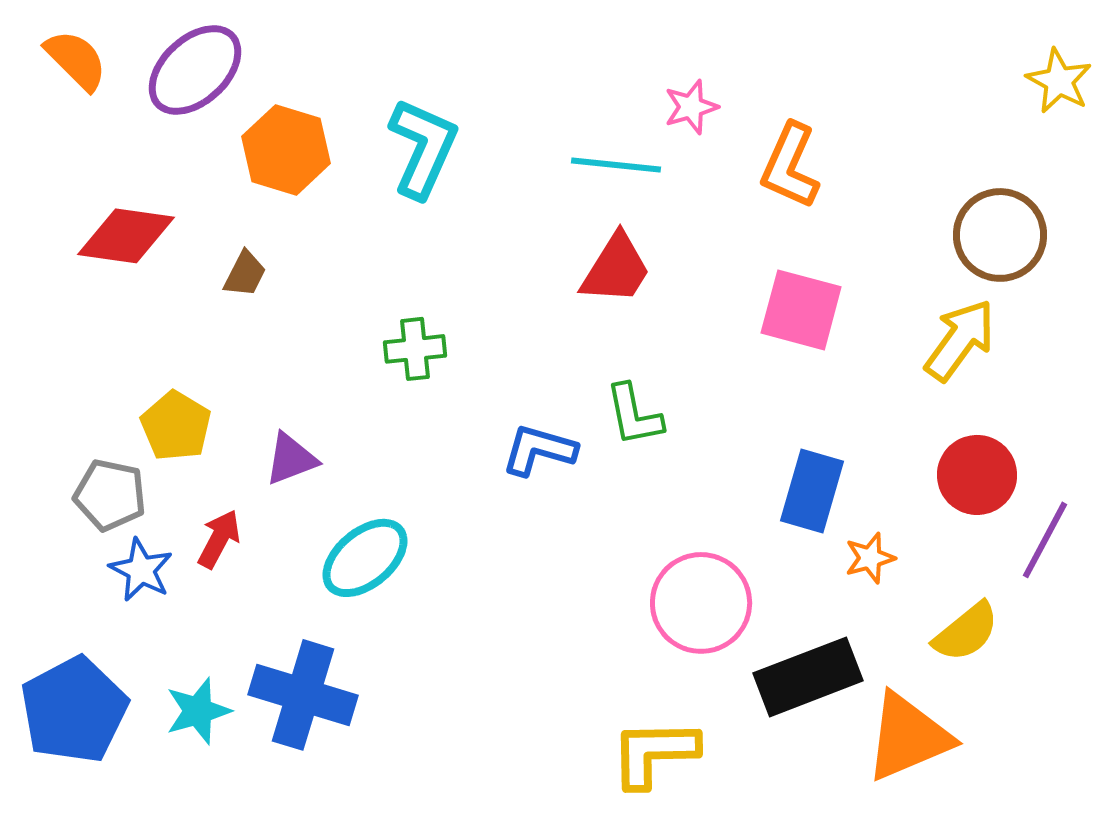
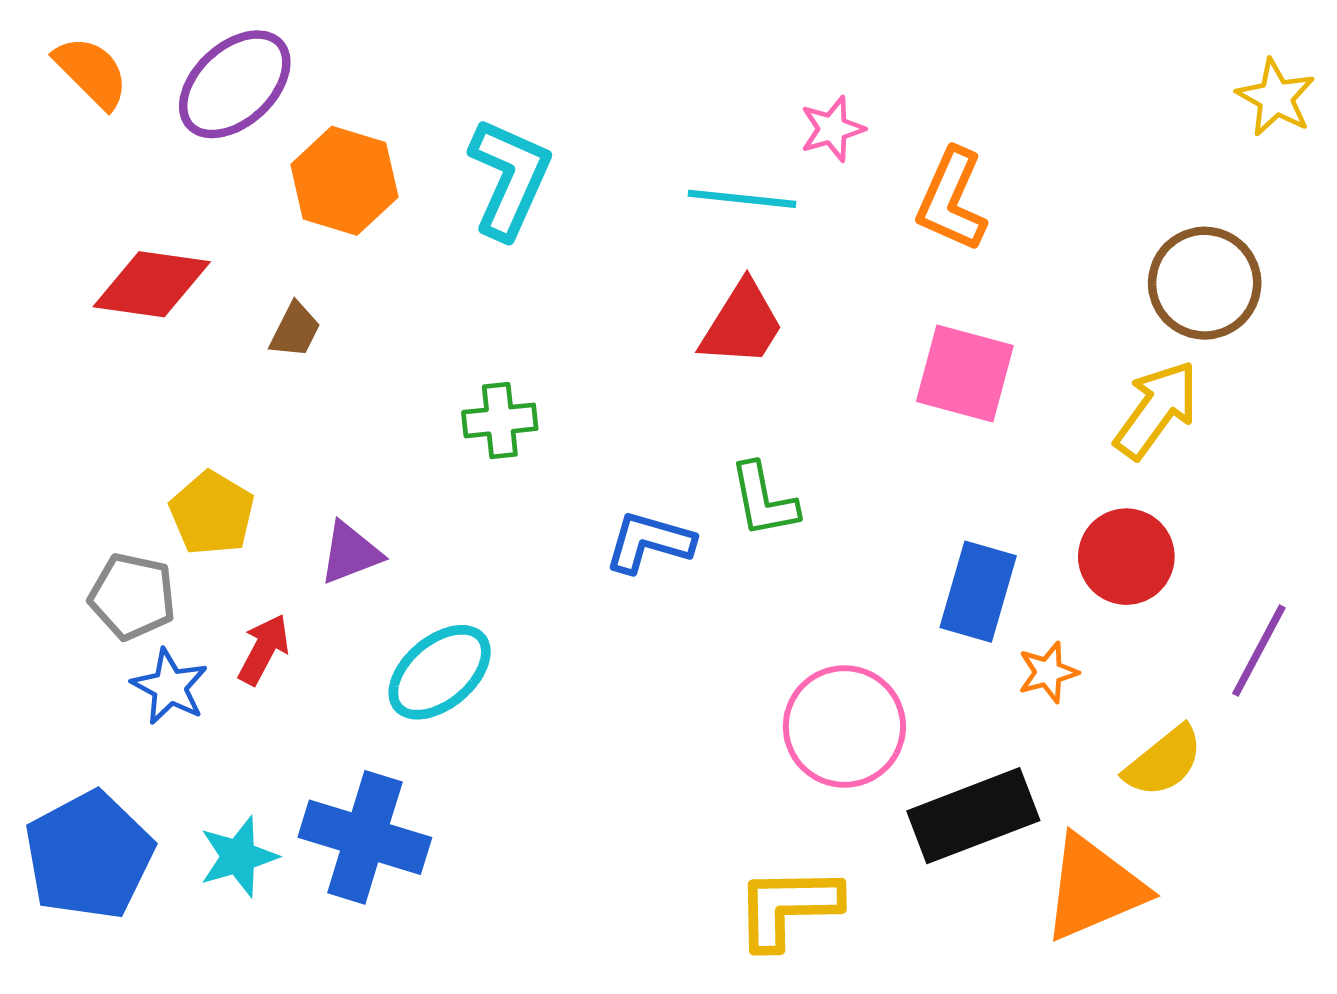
red circle: (977, 475) -> (1126, 557), moved

